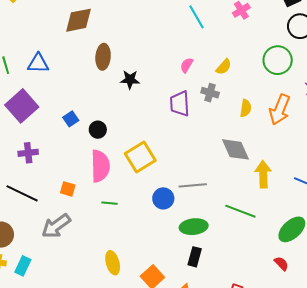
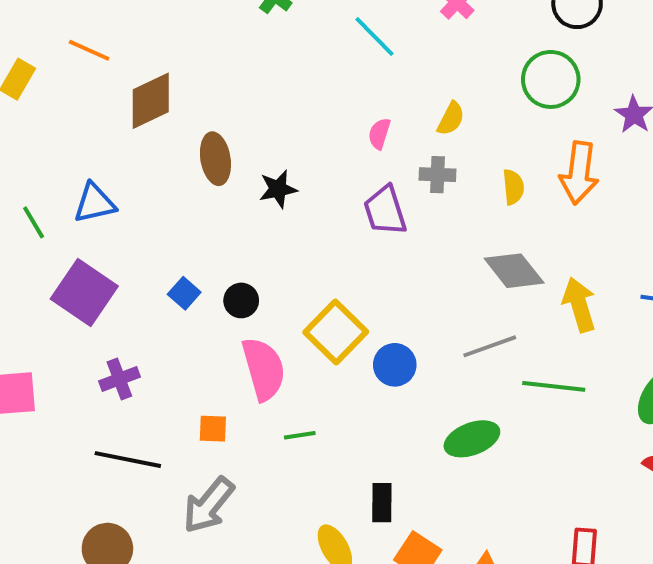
gray line: (193, 185) -> (490, 346), moved
blue circle: (163, 198) -> (395, 365), moved
black rectangle: (195, 257) -> (382, 503), moved

